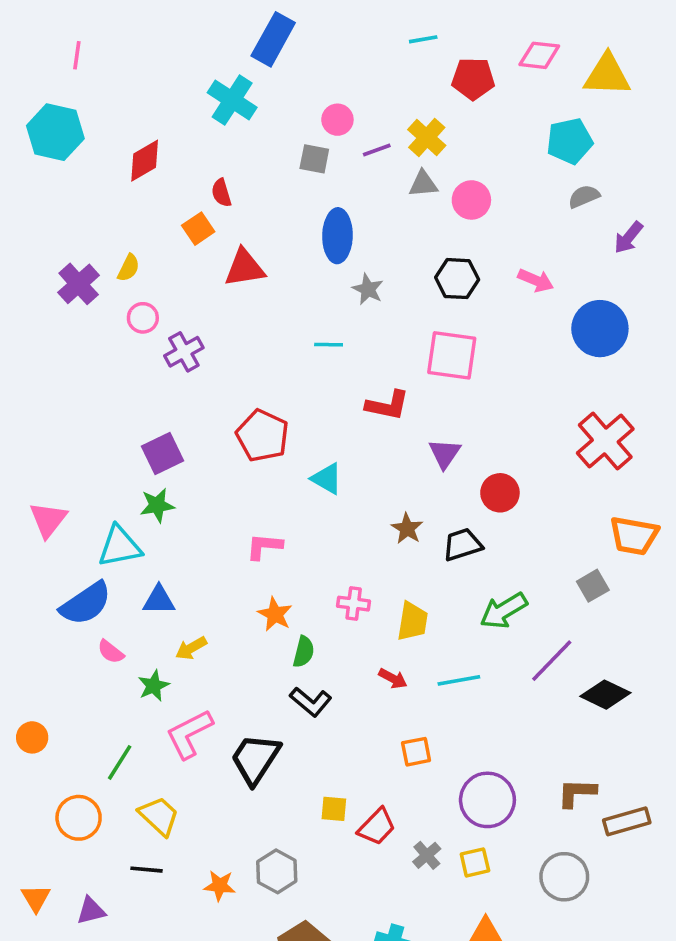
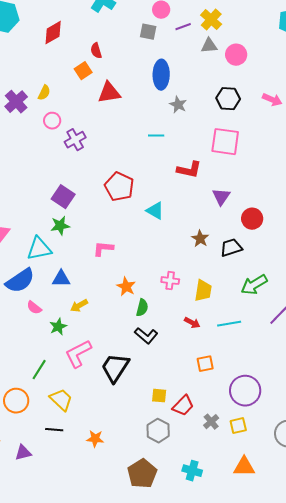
purple square: (162, 454) -> (63, 197), turned -30
pink L-shape: (264, 546) -> (103, 249), moved
gray hexagon: (277, 871) -> (158, 431), moved

